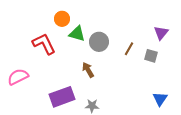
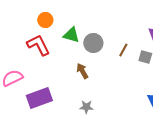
orange circle: (62, 19) -> (45, 20), moved
purple rectangle: (62, 97) -> (39, 98), moved

